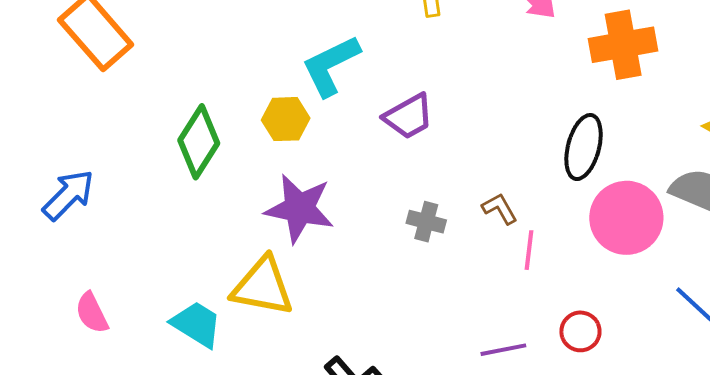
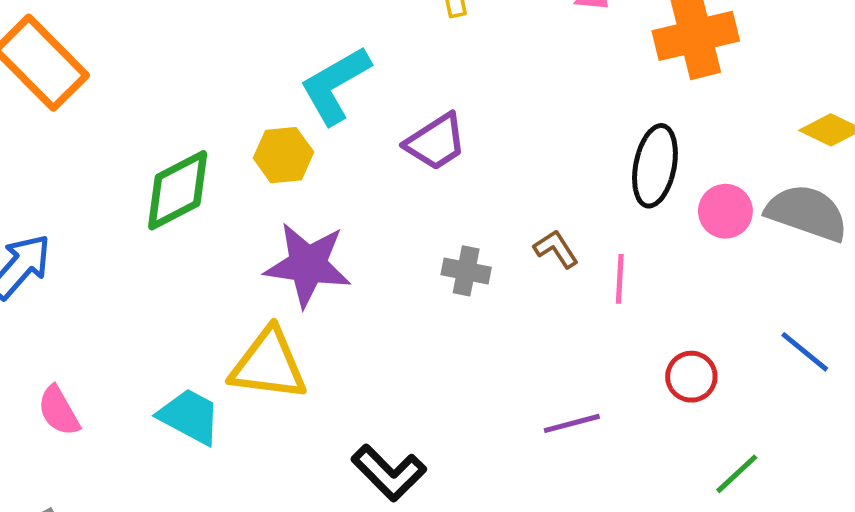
green diamond: (199, 142) -> (178, 190), turned 34
pink circle: (626, 218) -> (725, 211), moved, size x0.6
pink line: (529, 250) -> (620, 279), moved
red circle: (580, 331) -> (691, 377), moved

